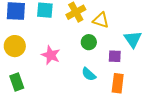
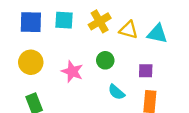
cyan triangle: (133, 39) -> (157, 34), moved, turned -42
green circle: (89, 42) -> (105, 60), moved

